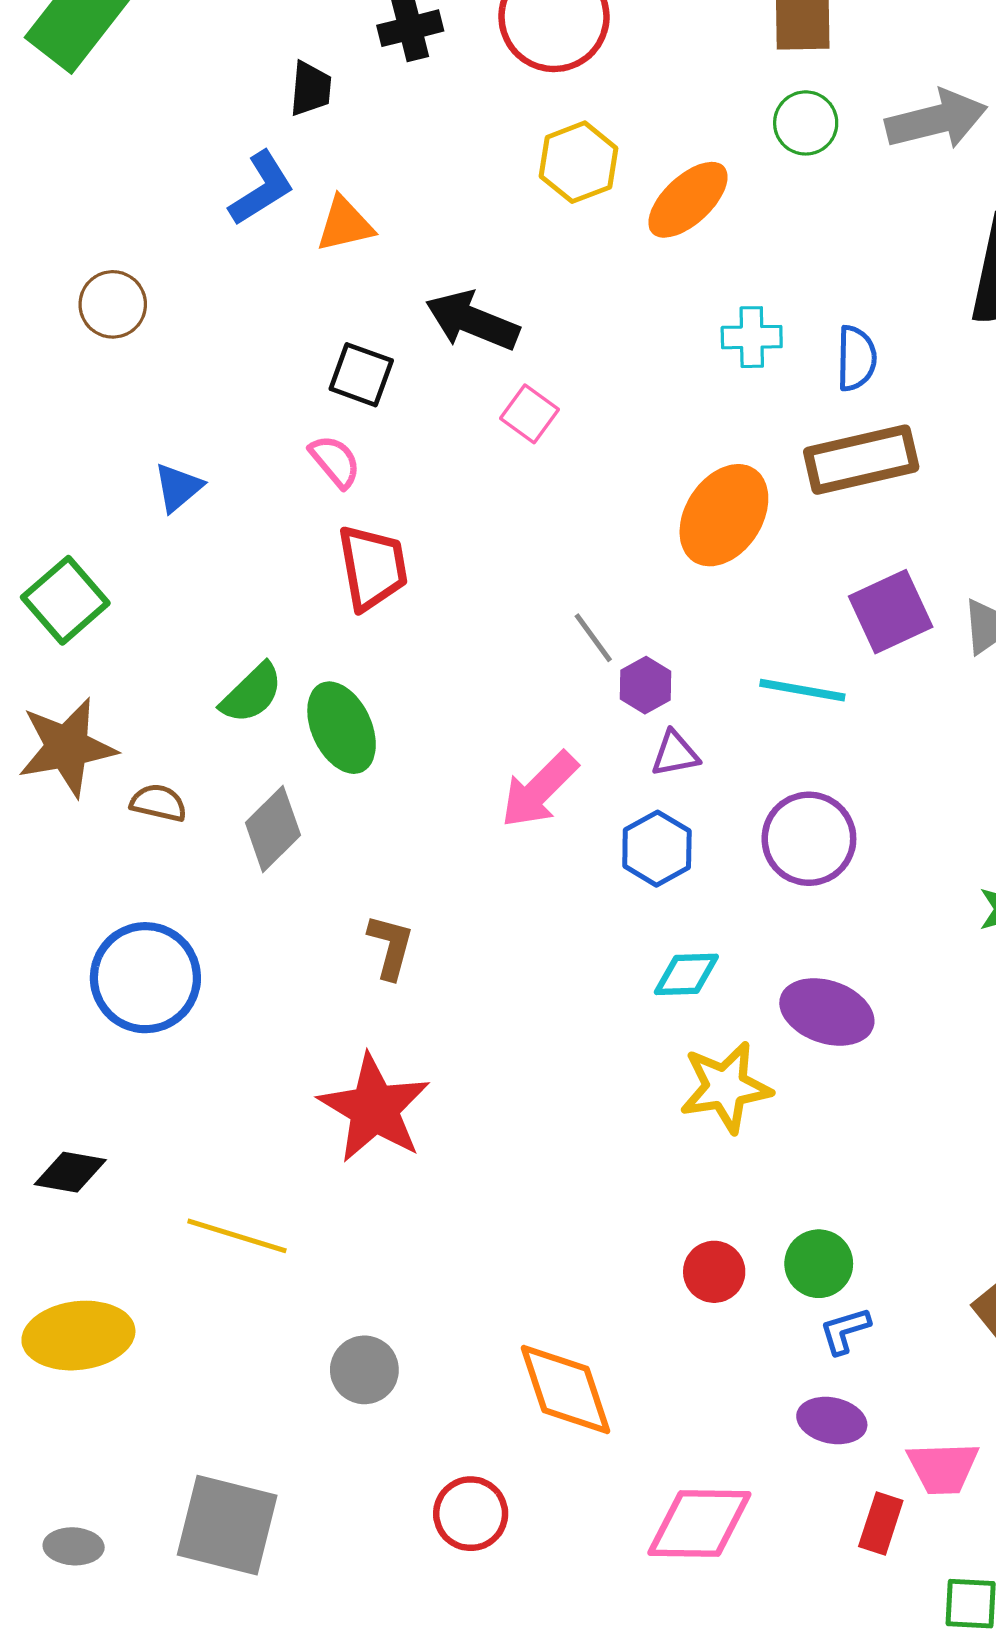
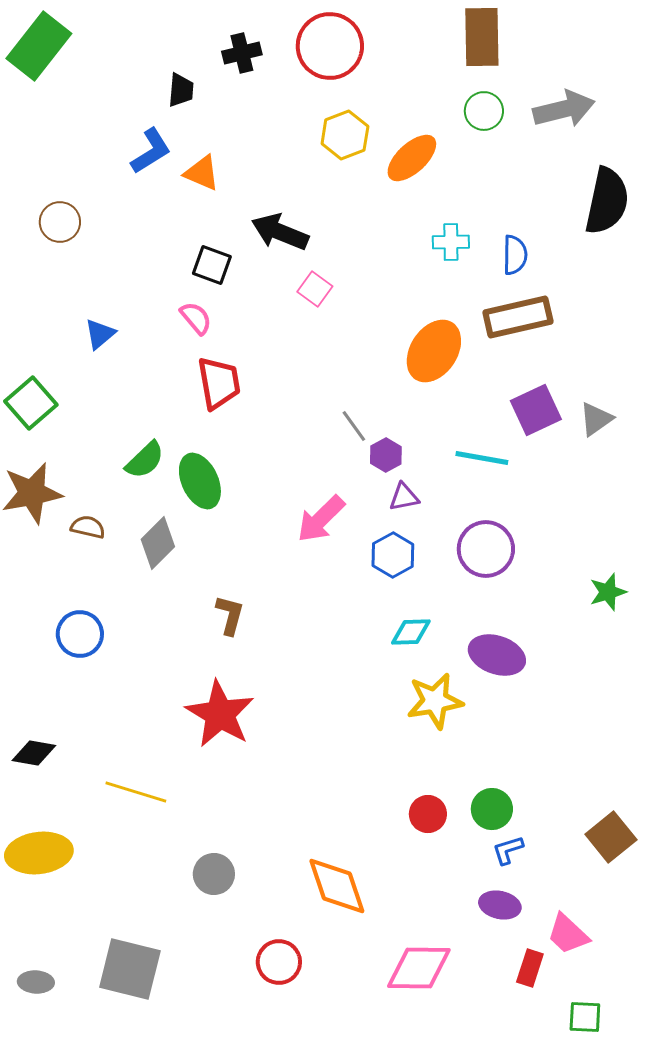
orange triangle: (345, 224) -> (202, 173), turned 36
blue circle: (145, 978) -> (80, 634), size x0.7
pink trapezoid: (943, 1468) -> (568, 934), turned 45

